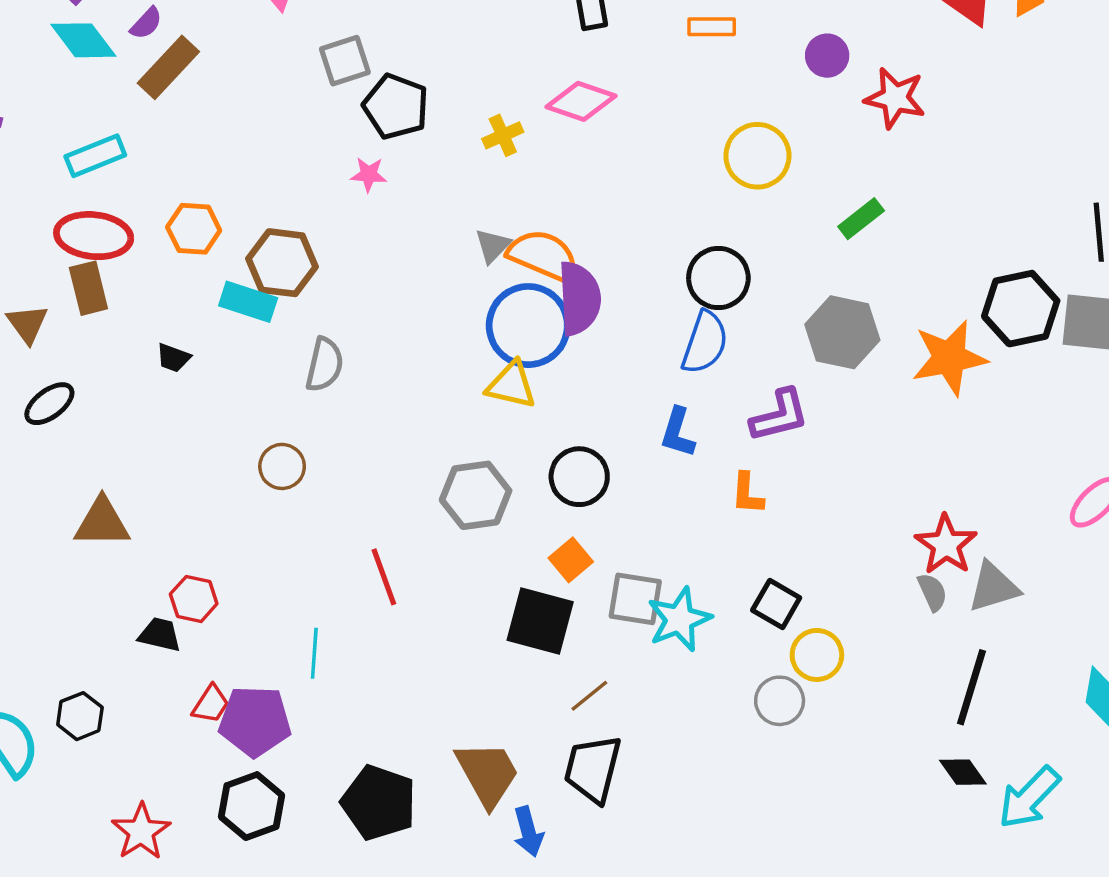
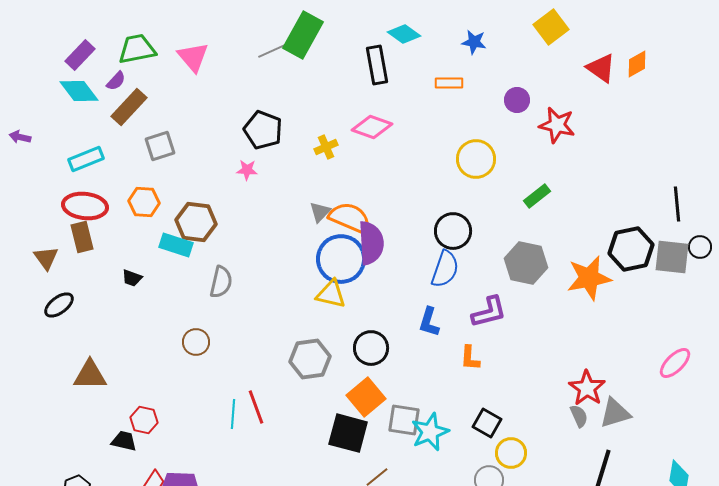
gray square: (345, 61) -> (160, 146), moved
orange square: (571, 560) -> (366, 397), size x1.5
cyan line: (314, 653) -> (233, 414), moved

